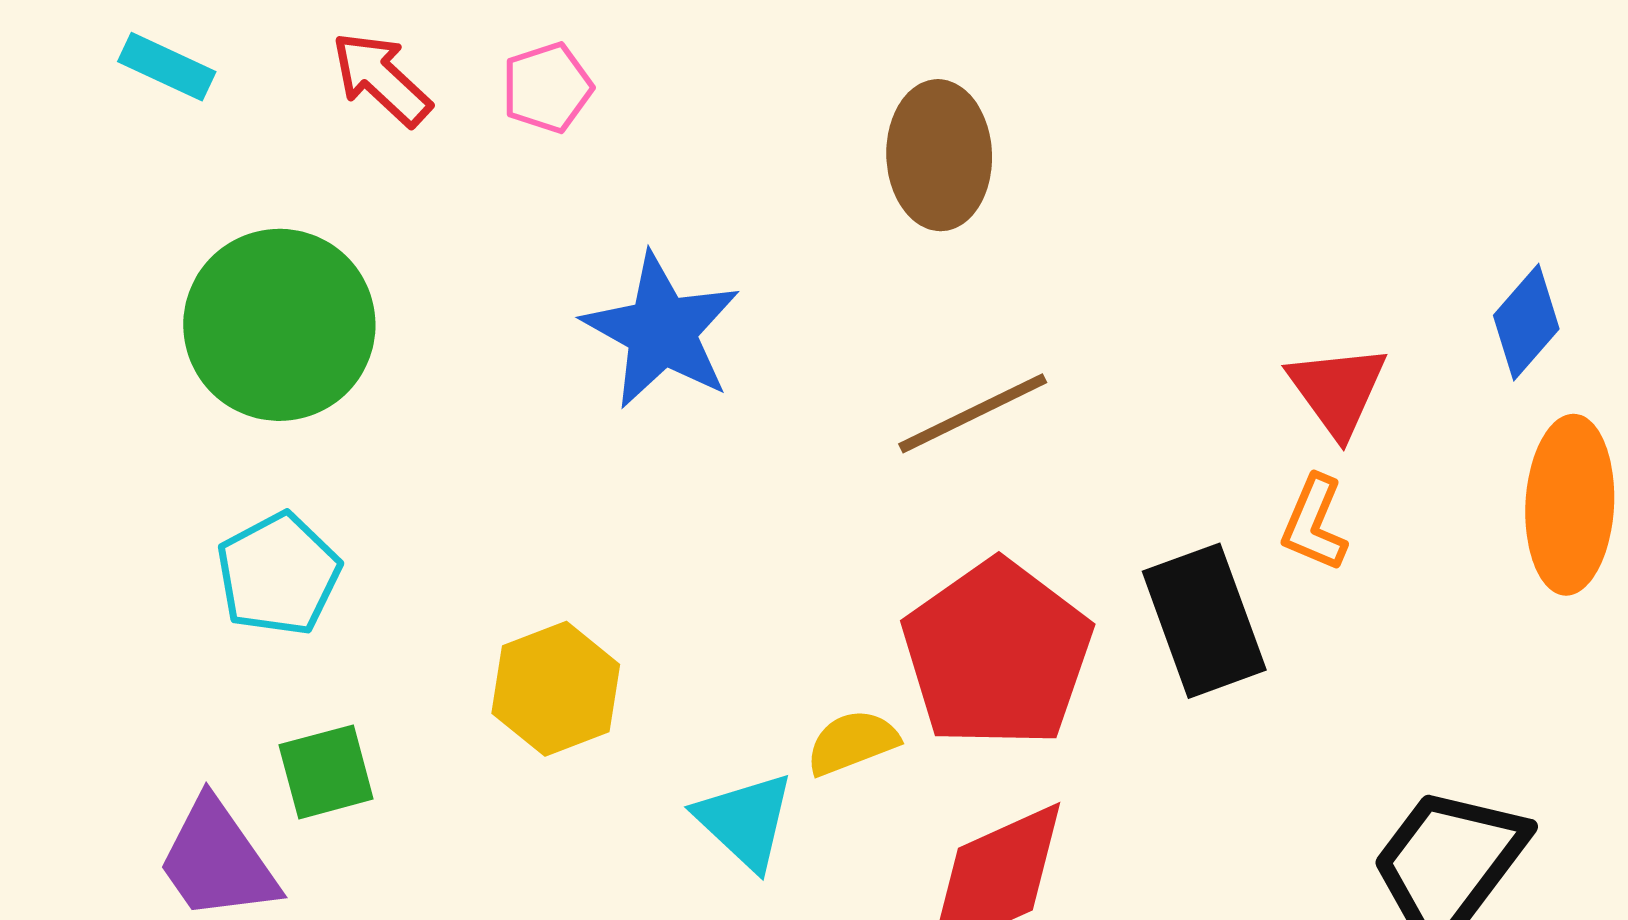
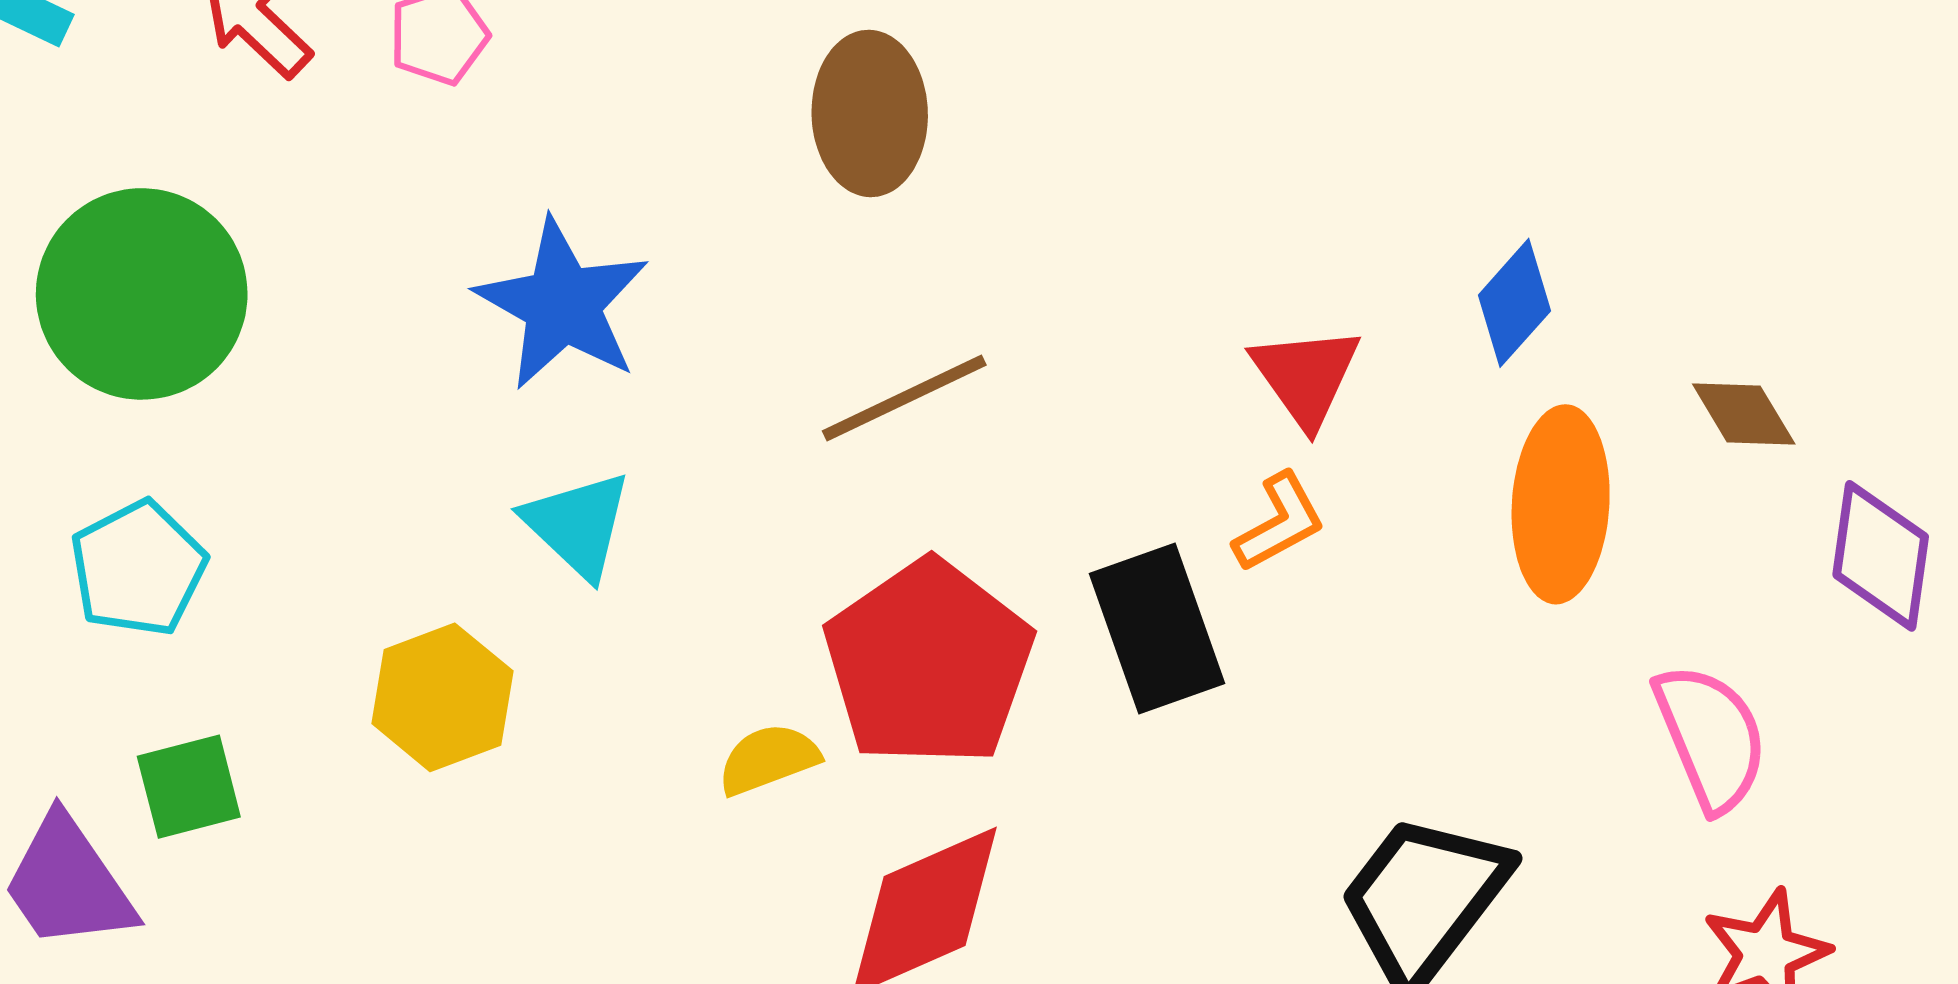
orange L-shape: (1314, 523) -> (1279, 522), turned -142
cyan triangle: (745, 821) -> (578, 525), moved

